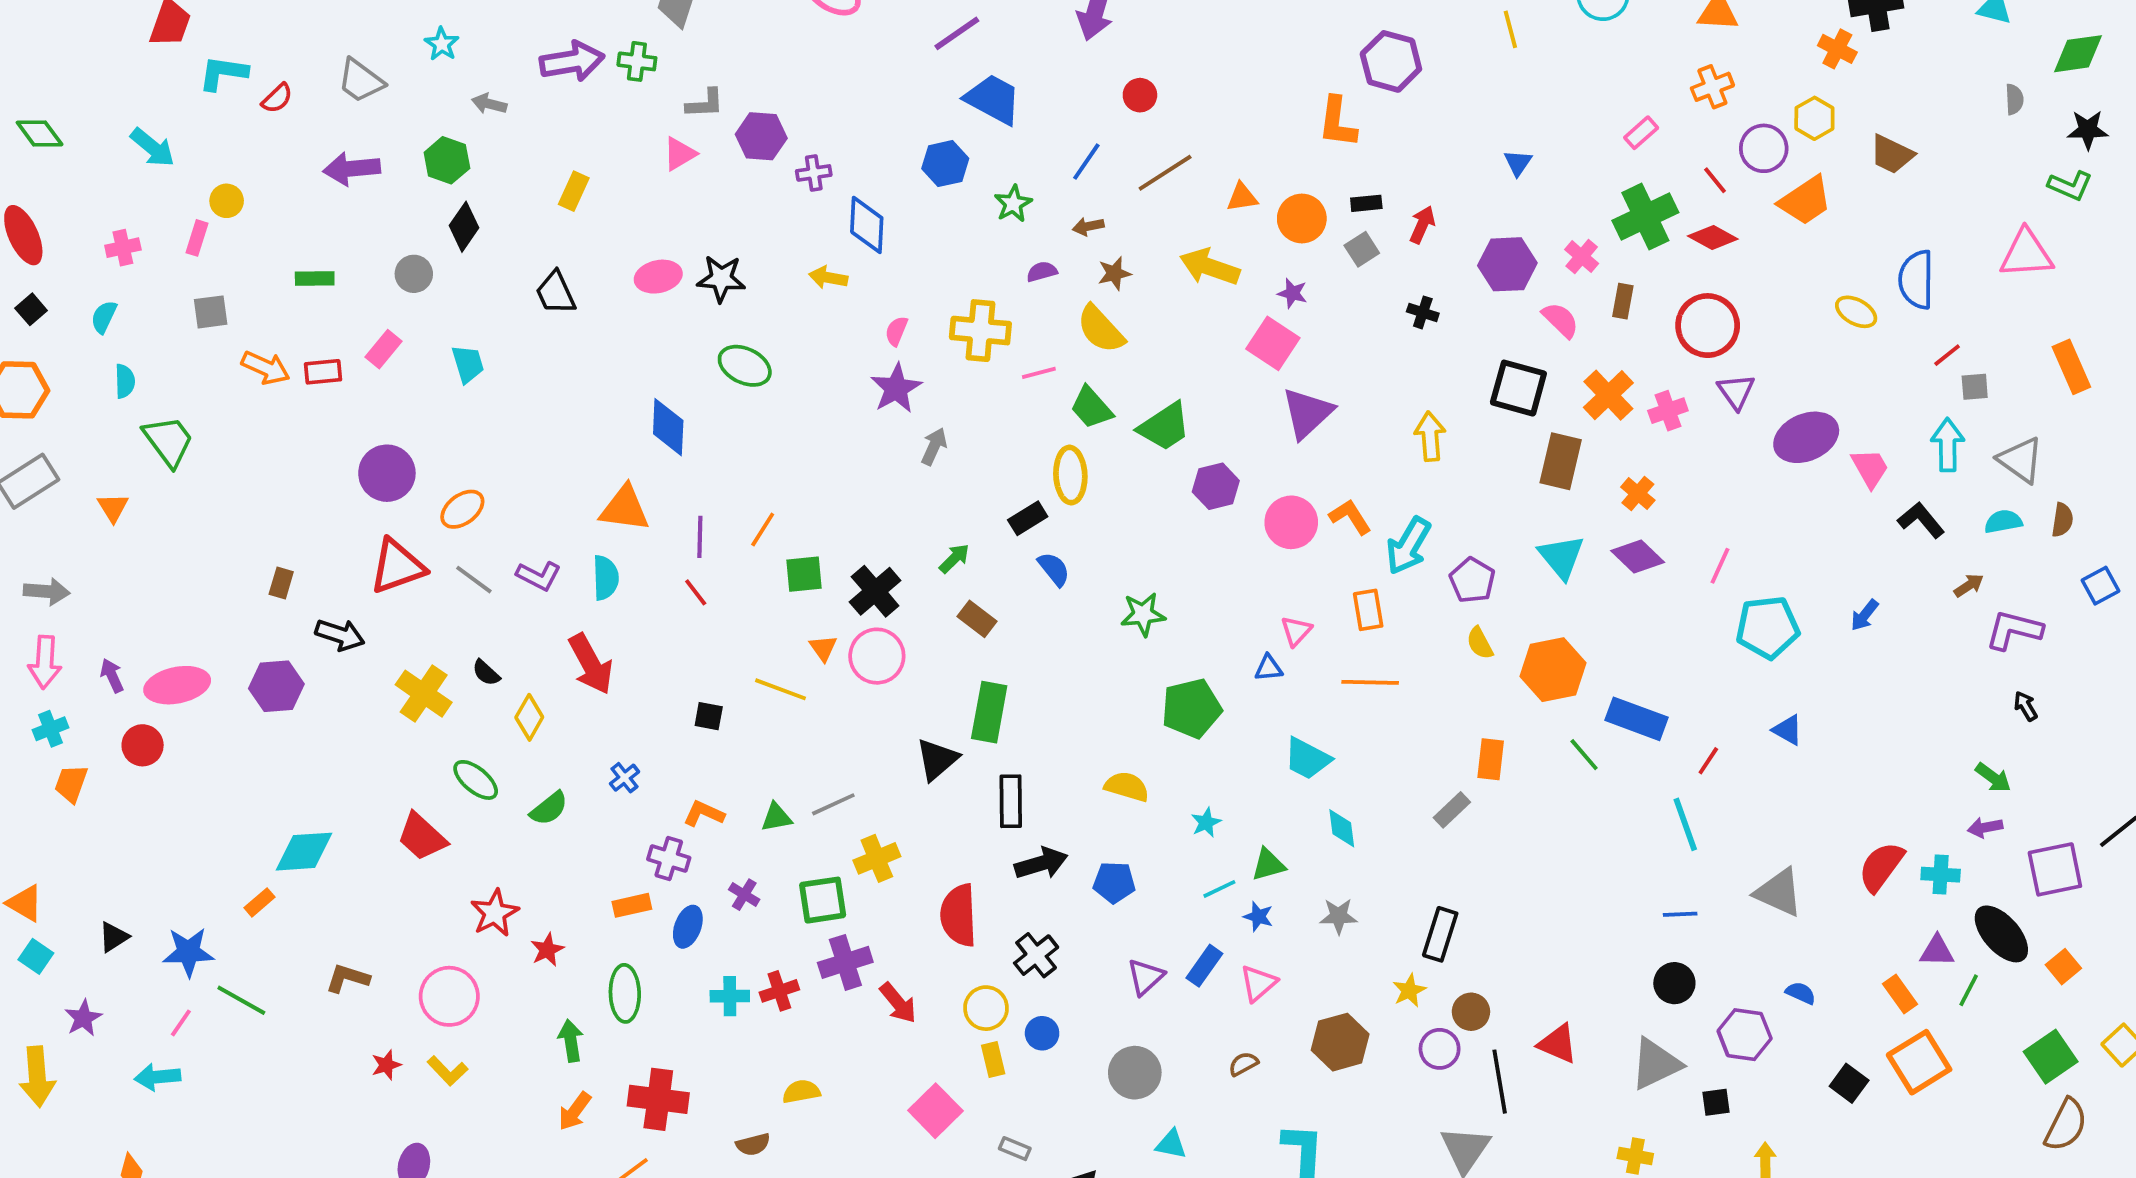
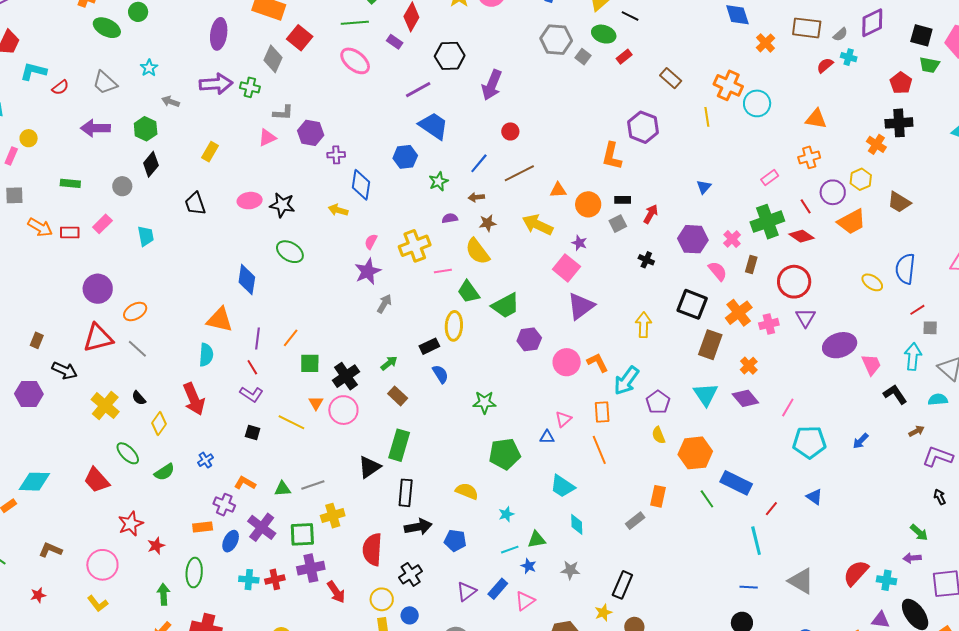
yellow cross: (980, 331) -> (415, 246), turned -32
purple L-shape: (539, 576) -> (251, 394), moved
orange line: (1370, 682) -> (599, 450), turned 60
purple cross: (744, 895) -> (262, 527), size x1.8
red star: (386, 1065) -> (38, 595), moved

